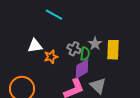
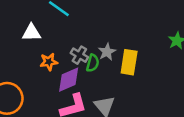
white triangle: (35, 46) -> (31, 33), moved
purple diamond: (82, 69) -> (69, 80), moved

